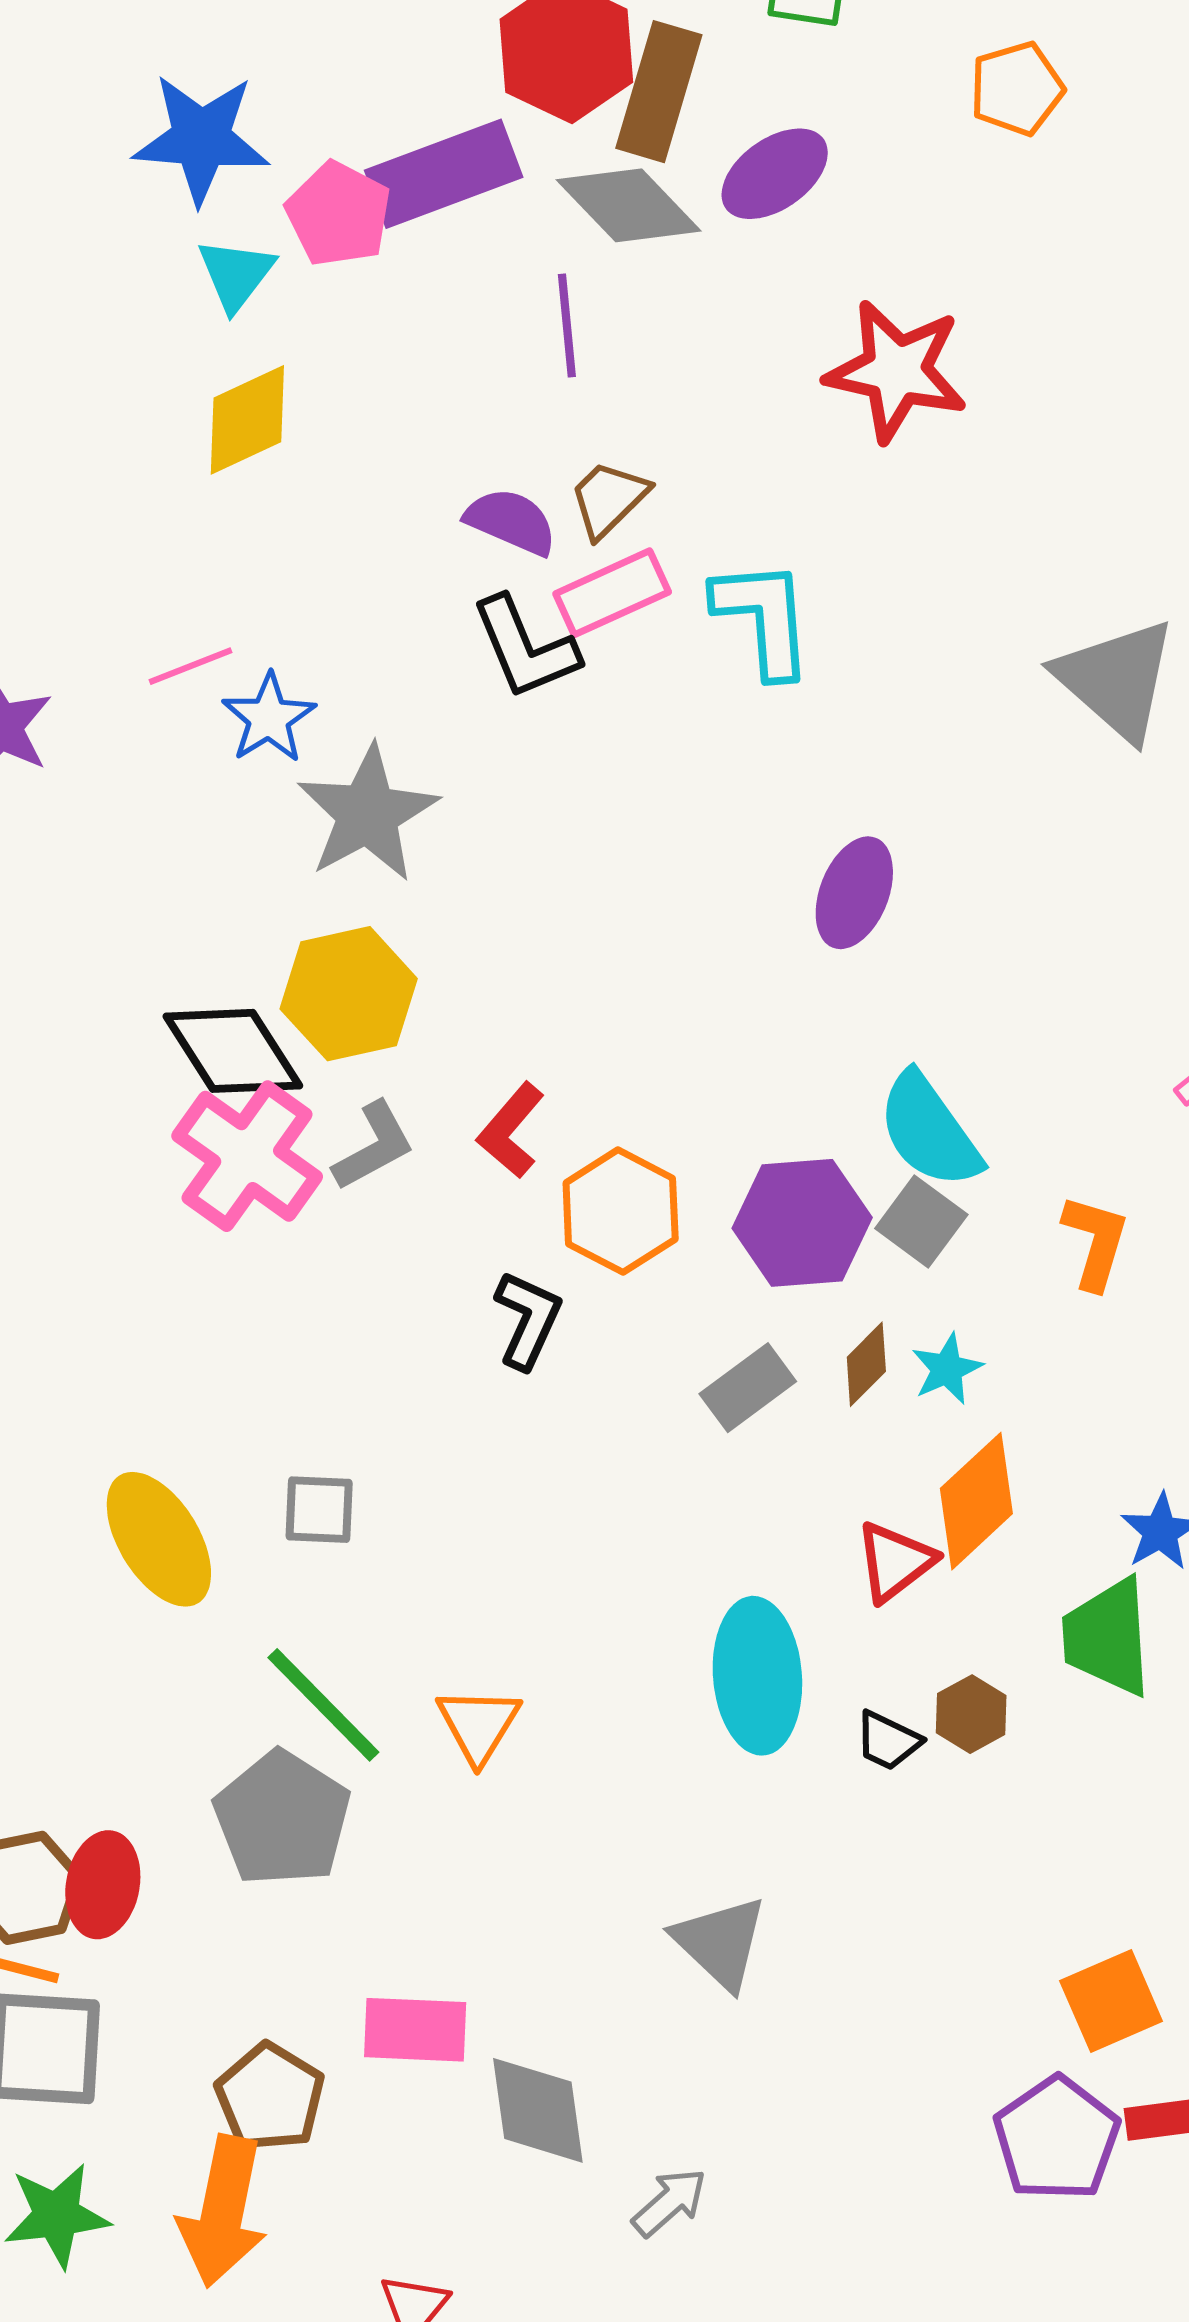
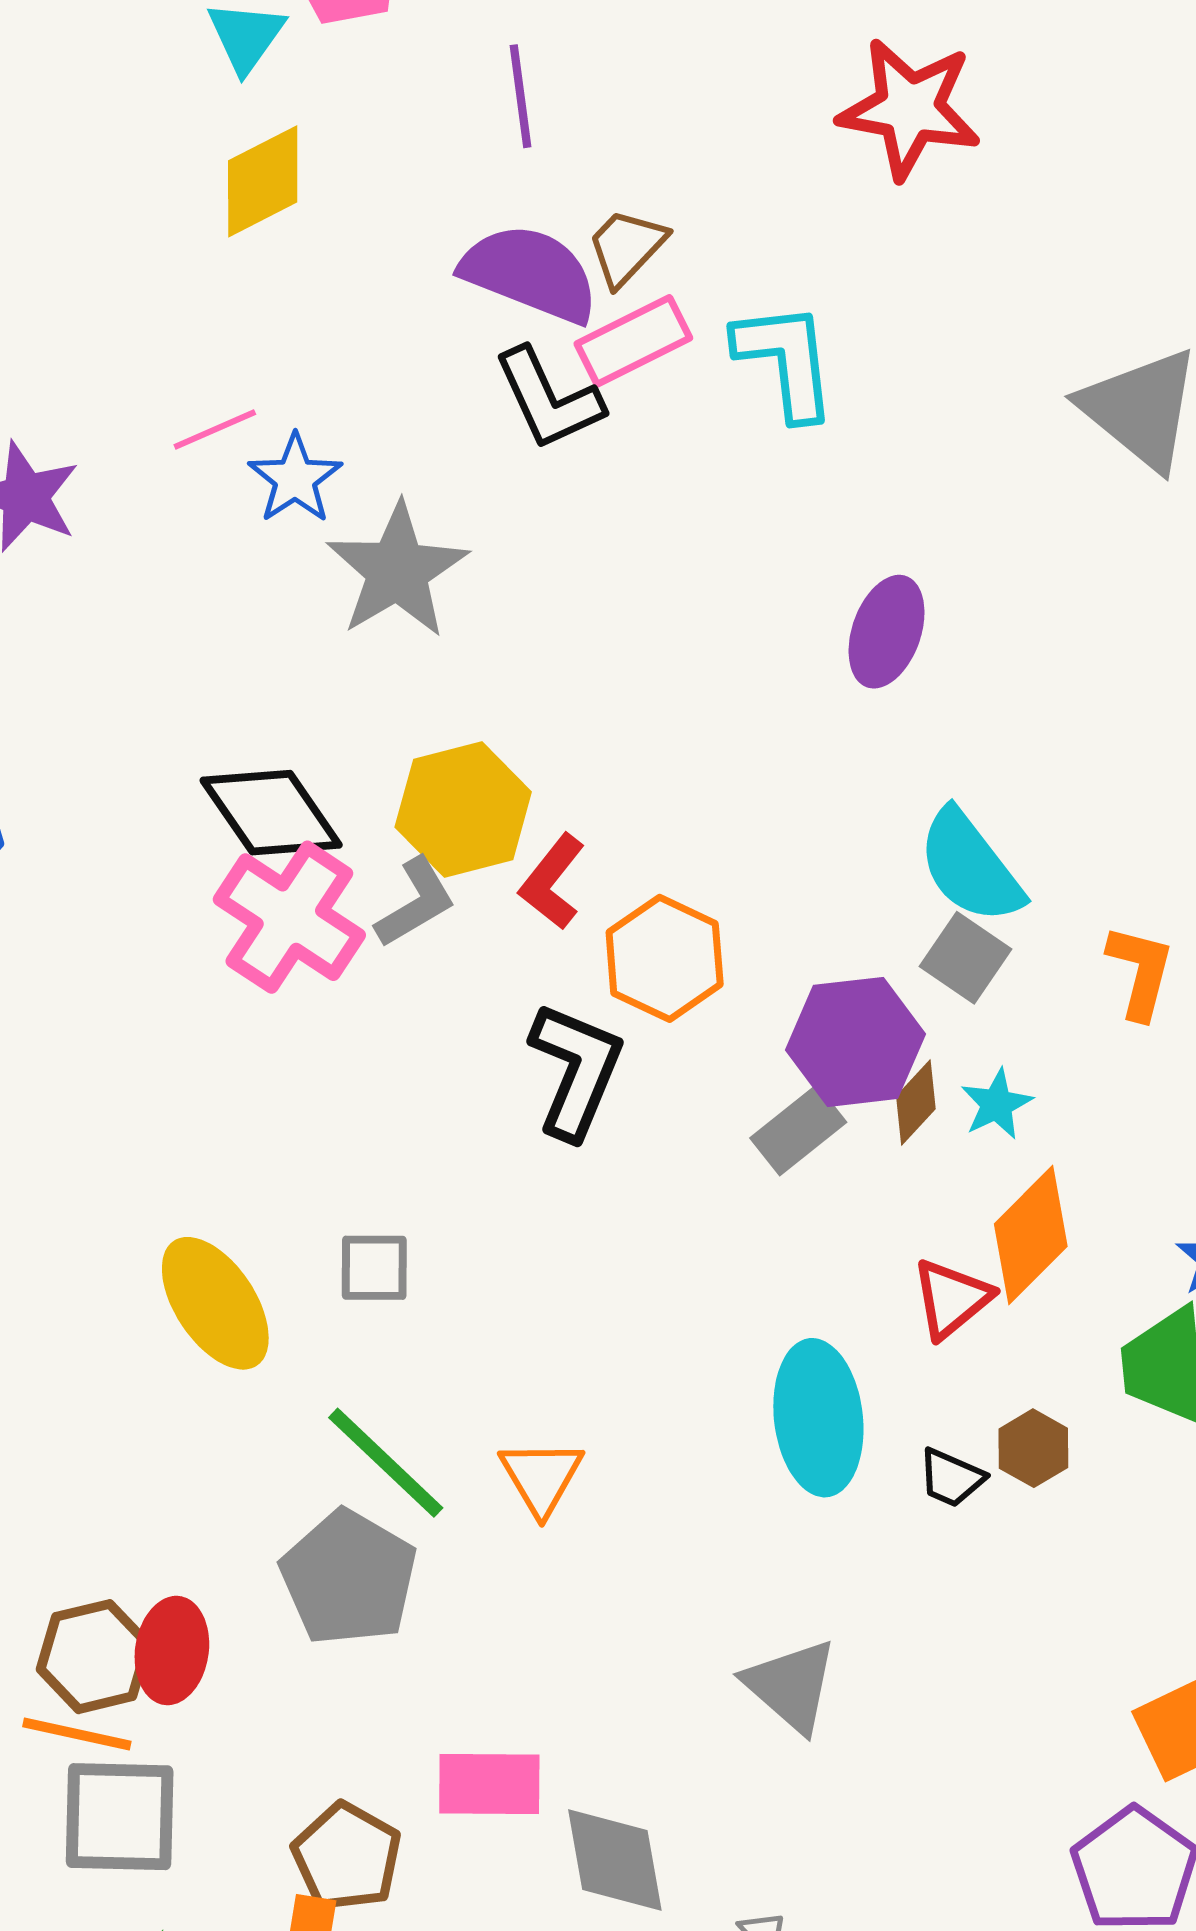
purple line: (567, 326) -> (521, 96), moved
purple semicircle: (511, 522) -> (530, 273), size x1.5
yellow hexagon: (349, 994) -> (463, 810), moved
purple hexagon: (802, 1223) -> (855, 1042), moved
black L-shape: (528, 1320) -> (576, 1070), size x1.4

